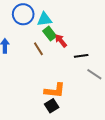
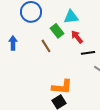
cyan triangle: (45, 19) -> (71, 17), moved
red arrow: (61, 41) -> (77, 37), moved

